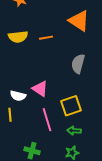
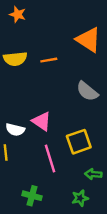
gray semicircle: (78, 64) -> (87, 91), turned -66
green arrow: (74, 131) -> (93, 174), moved

